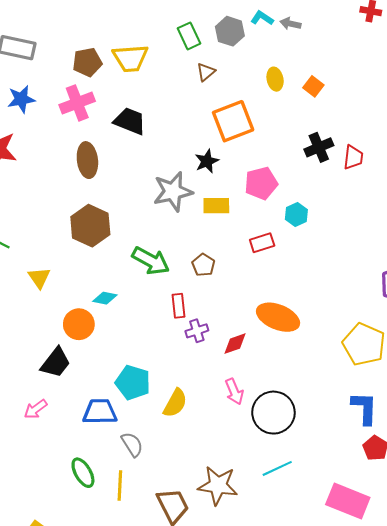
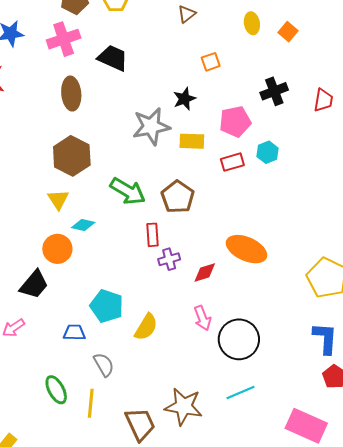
orange square: (233, 121) -> (211, 62), size x0.5
black cross: (319, 147) -> (274, 91), moved
red rectangle: (262, 243) -> (232, 162), moved
brown pentagon: (203, 265) -> (178, 197), size x1.5
yellow triangle: (39, 278) -> (58, 199), moved
blue trapezoid: (100, 412) -> (74, 333), size x0.7

